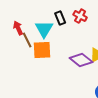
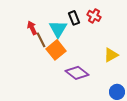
orange square: (42, 50) -> (56, 50), turned -36
purple diamond: (81, 60) -> (77, 73), moved

